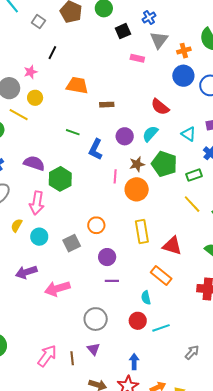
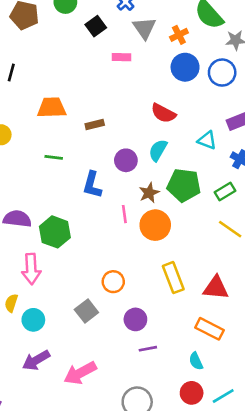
green line: (73, 132) -> (54, 157), moved
cyan circle: (39, 237) -> (33, 320), moved

